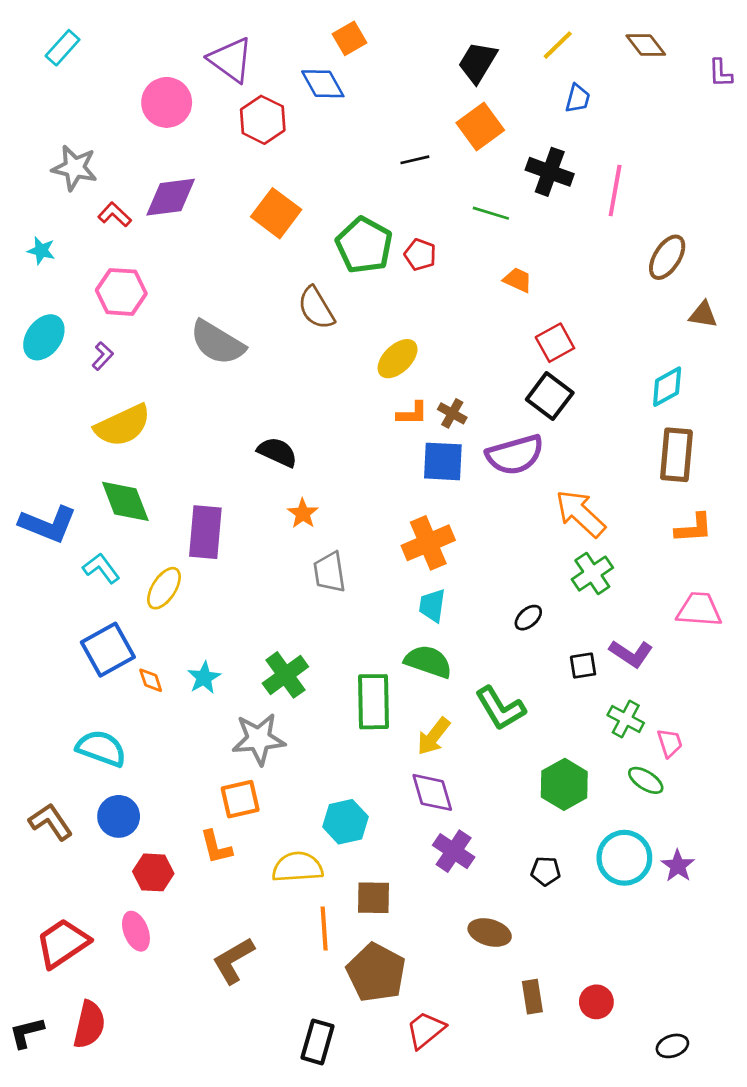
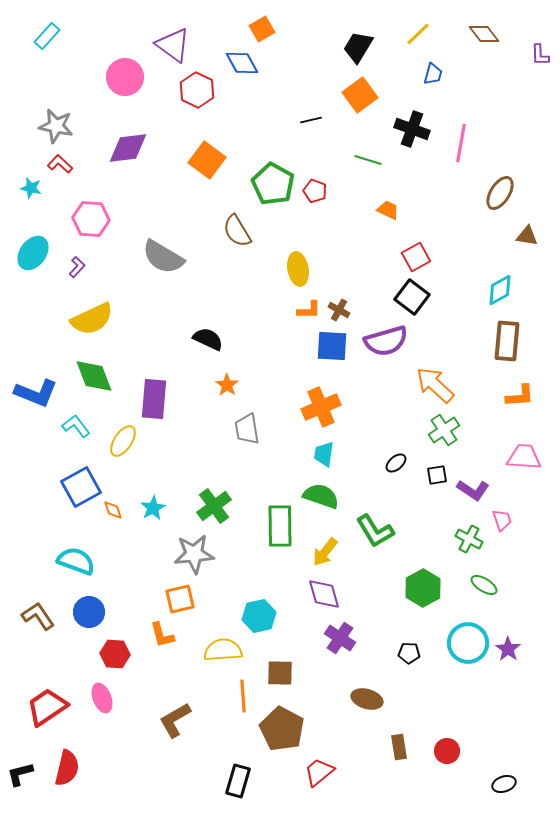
red L-shape: (115, 215) -> (60, 164), moved
yellow ellipse: (398, 359) -> (298, 269), turned -56
black square: (583, 666) -> (437, 475), moved
pink trapezoid: (670, 743) -> (502, 520), moved

